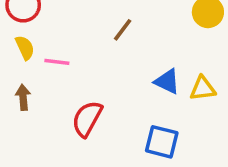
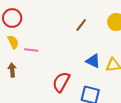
brown line: (123, 30) -> (81, 25), moved
red semicircle: (87, 119) -> (61, 82), moved

